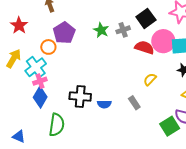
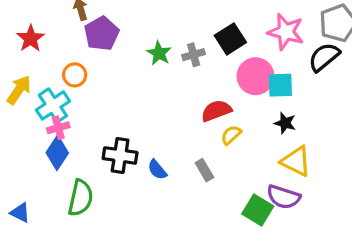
purple pentagon: (64, 33) -> (102, 34), moved
red semicircle: (144, 47) -> (216, 111), moved, turned -42
blue semicircle: (104, 104) -> (157, 170), turned 48
green square: (170, 126) -> (258, 210), turned -30

